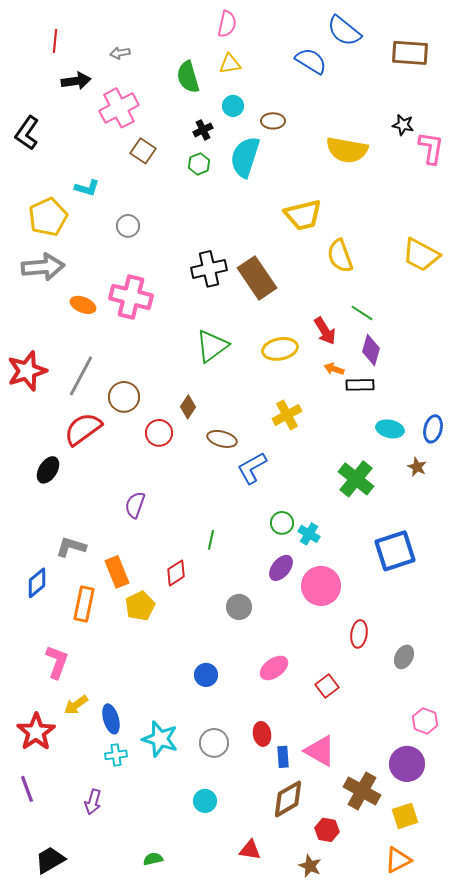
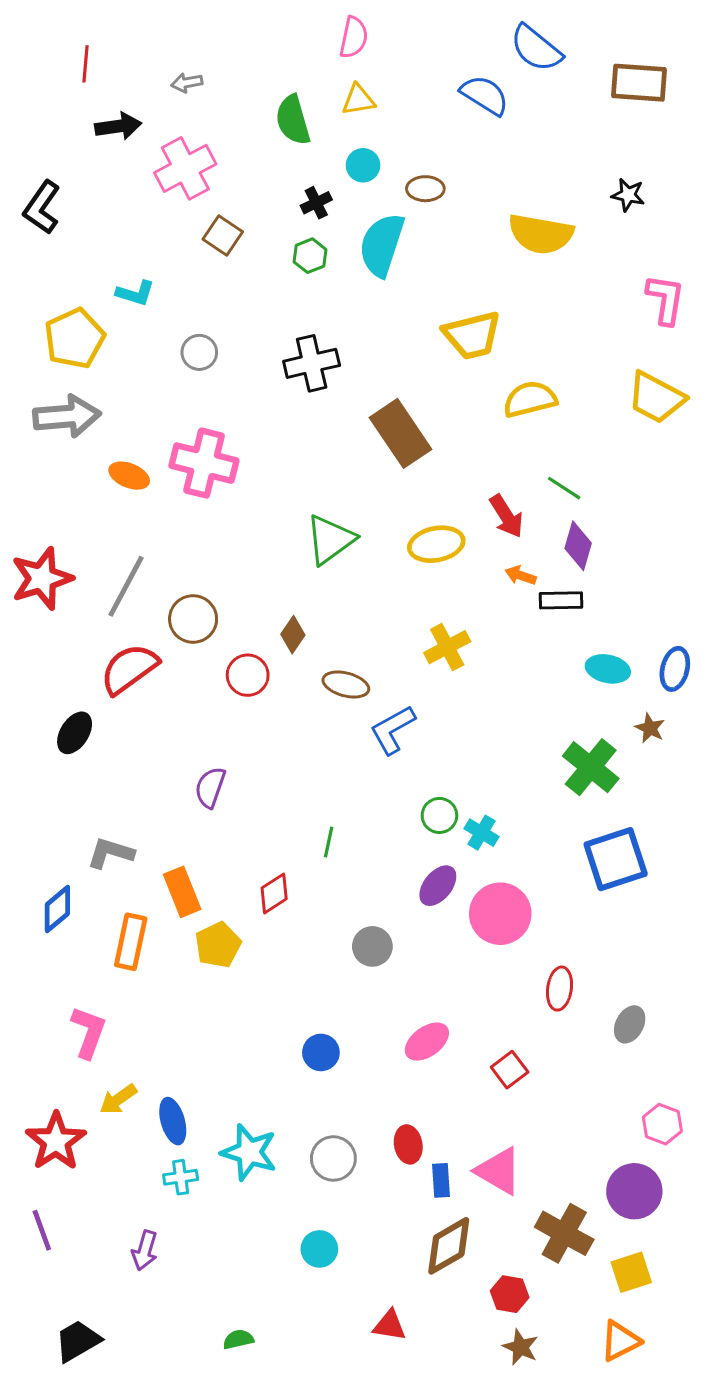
pink L-shape: (431, 148) -> (666, 299), moved
yellow semicircle: (340, 256) -> (530, 399), turned 96
black cross: (209, 269) -> (312, 363), moved
green cross: (356, 479) -> (591, 767), moved
brown star: (310, 866) -> (520, 1347), moved

